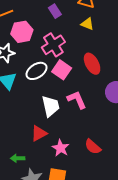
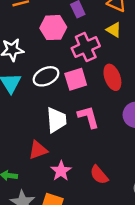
pink hexagon: (22, 32) -> (53, 28), moved
pink cross: (53, 45) -> (86, 47), moved
pink square: (62, 70) -> (76, 79), turned 30

